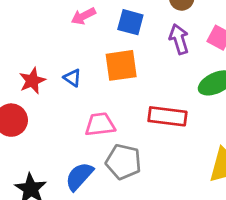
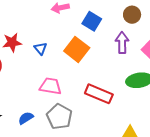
orange square: (121, 65) -> (77, 49), turned 30
blue semicircle: (79, 176) -> (26, 118), size x0.7

